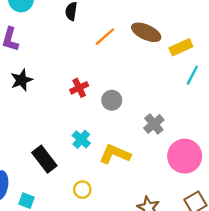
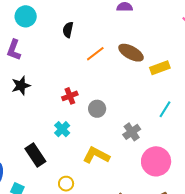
cyan line: (192, 75) -> (165, 109), moved
cyan cross: (81, 139) -> (62, 129), moved

